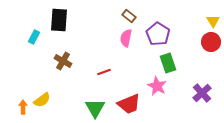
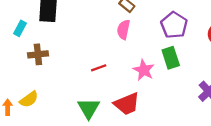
purple pentagon: (158, 34) -> (174, 25), moved
brown cross: (63, 61) -> (38, 54), moved, turned -36
pink star: (157, 86) -> (144, 70), moved

